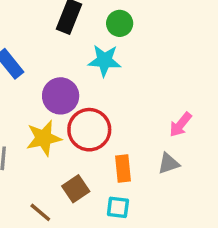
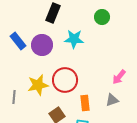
green circle: (120, 23) -> (102, 17), moved
purple circle: (61, 96) -> (42, 45), moved

